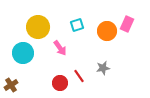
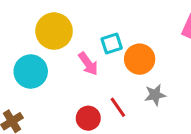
cyan square: (77, 25) -> (112, 43), moved
orange circle: (107, 31) -> (140, 59), moved

